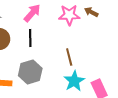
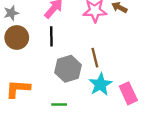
gray hexagon: (30, 72) -> (68, 69), moved

